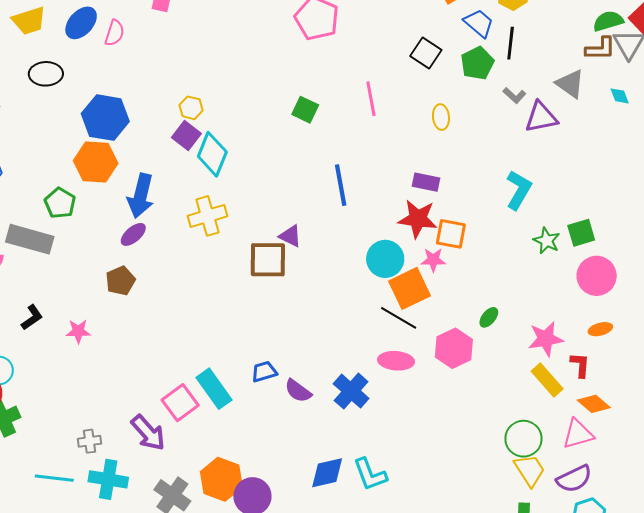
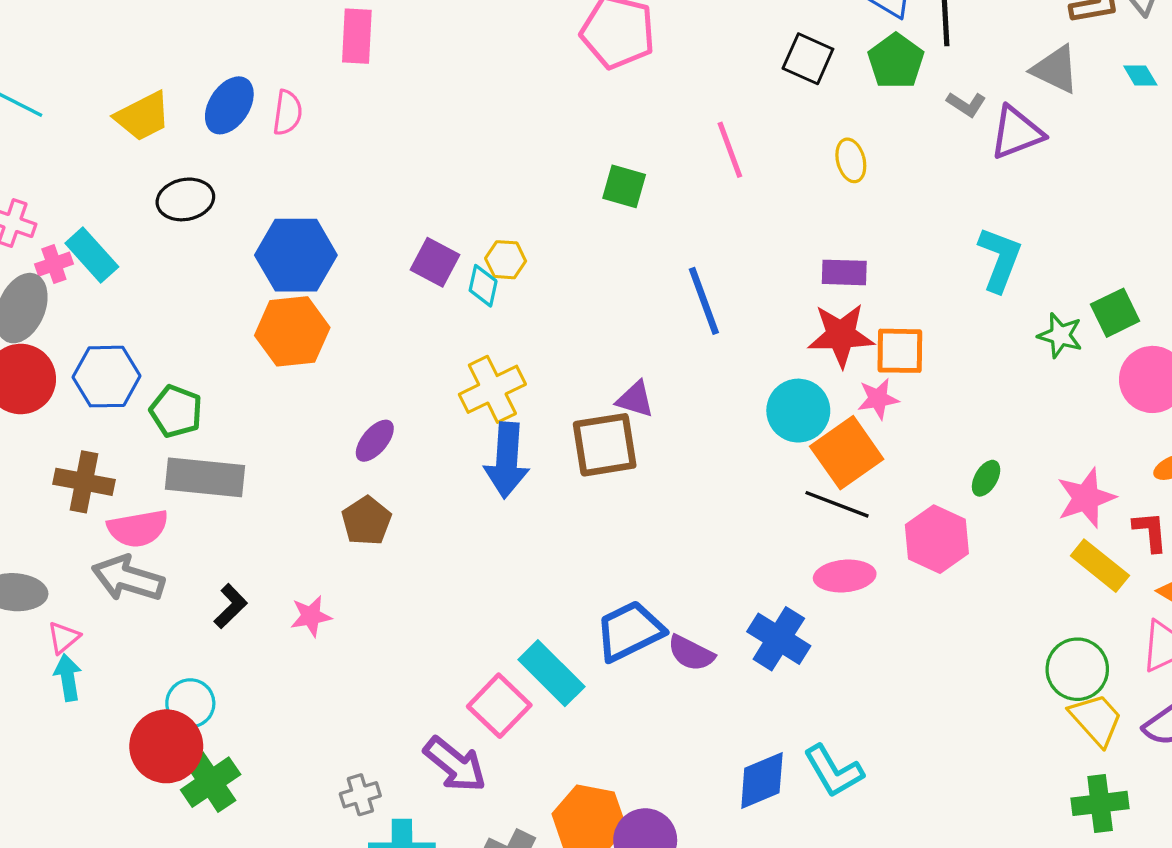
yellow hexagon: (191, 108) -> (506, 260), moved
cyan diamond: (212, 154) -> (483, 286), size x0.6
blue arrow: (141, 196) -> (507, 460), moved
green pentagon: (60, 203) -> (176, 411), moved
blue trapezoid: (264, 372) -> (630, 631), size x1.6

